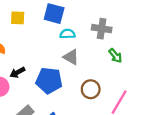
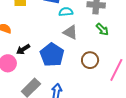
green arrow: (115, 56) -> (102, 29), moved
blue pentagon: (49, 81) -> (52, 55), turned 30

